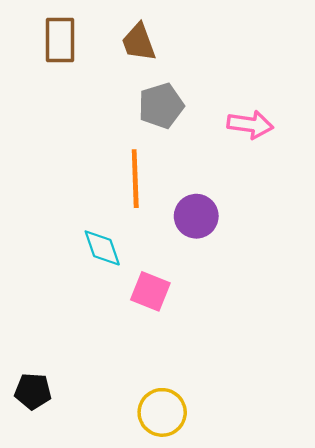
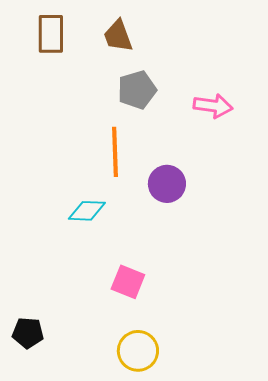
cyan diamond: (102, 248) -> (87, 211), turned -69
pink square: (150, 291) -> (128, 282), moved

